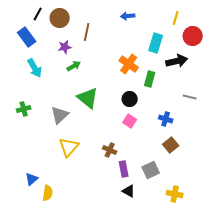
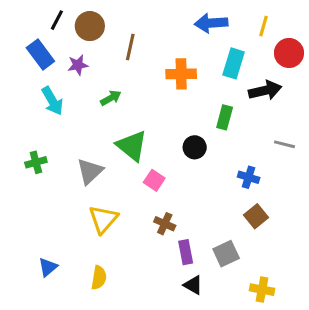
blue arrow: (128, 16) -> (211, 23), moved, size x1.5
purple star: (65, 47) -> (78, 65), moved
orange cross: (129, 64) -> (181, 74), moved, turned -36
pink square: (130, 121) -> (154, 180), moved
yellow semicircle: (48, 193) -> (99, 278), moved

